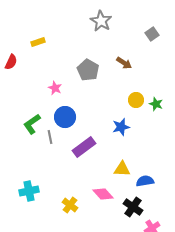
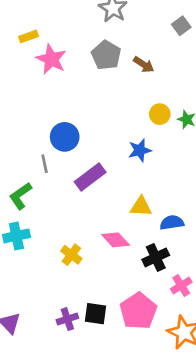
gray pentagon: (88, 70) -> (106, 55), moved
pink star: (55, 88) -> (51, 59), moved, size x1.6
green L-shape: (32, 124) -> (20, 196), moved
black cross: (133, 207) -> (156, 257), turned 30

